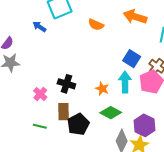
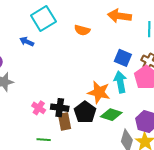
black cross: (66, 84) -> (60, 108), moved
orange star: (102, 89) -> (99, 92), size x1.6
black pentagon: (78, 124) -> (85, 112), moved

